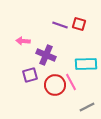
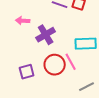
purple cross: (46, 55) -> (46, 35), turned 36
purple square: (30, 75) -> (27, 72), moved

